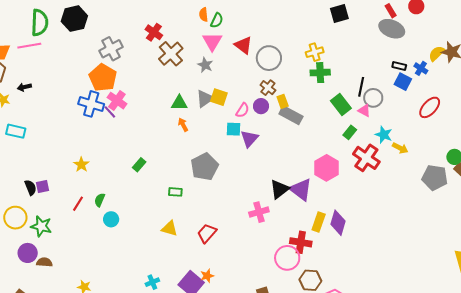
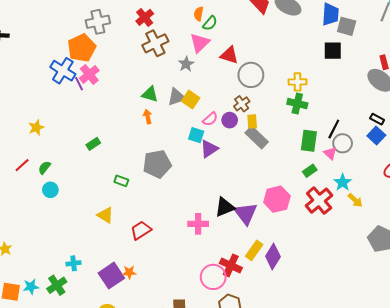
red triangle: (243, 45) -> (229, 55), turned -36
green rectangle: (341, 104) -> (309, 141), turned 30

